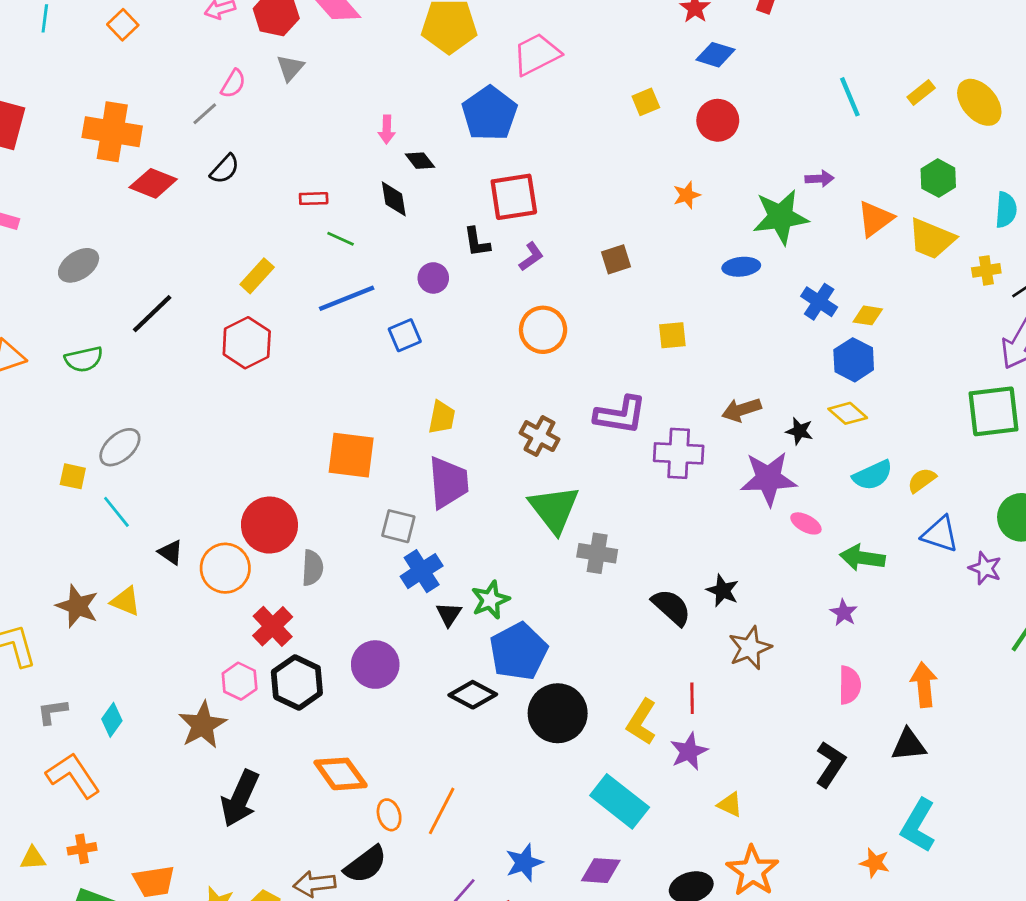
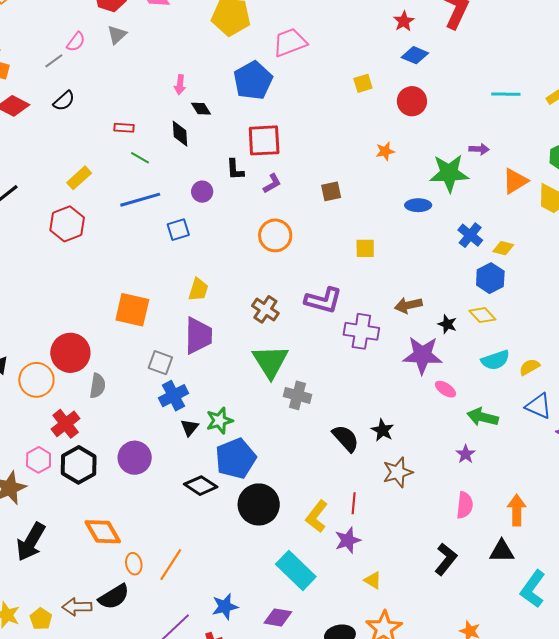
cyan line: (850, 97) -> (506, 94), turned -72
cyan L-shape: (918, 825) -> (533, 589), moved

